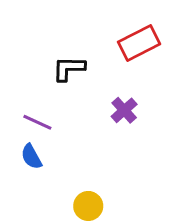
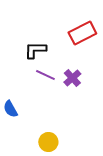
purple line: (37, 122) -> (45, 75), moved

